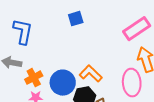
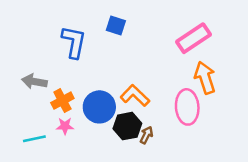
blue square: (76, 19) -> (116, 25), turned 35
blue L-shape: (23, 32) -> (74, 42), moved

